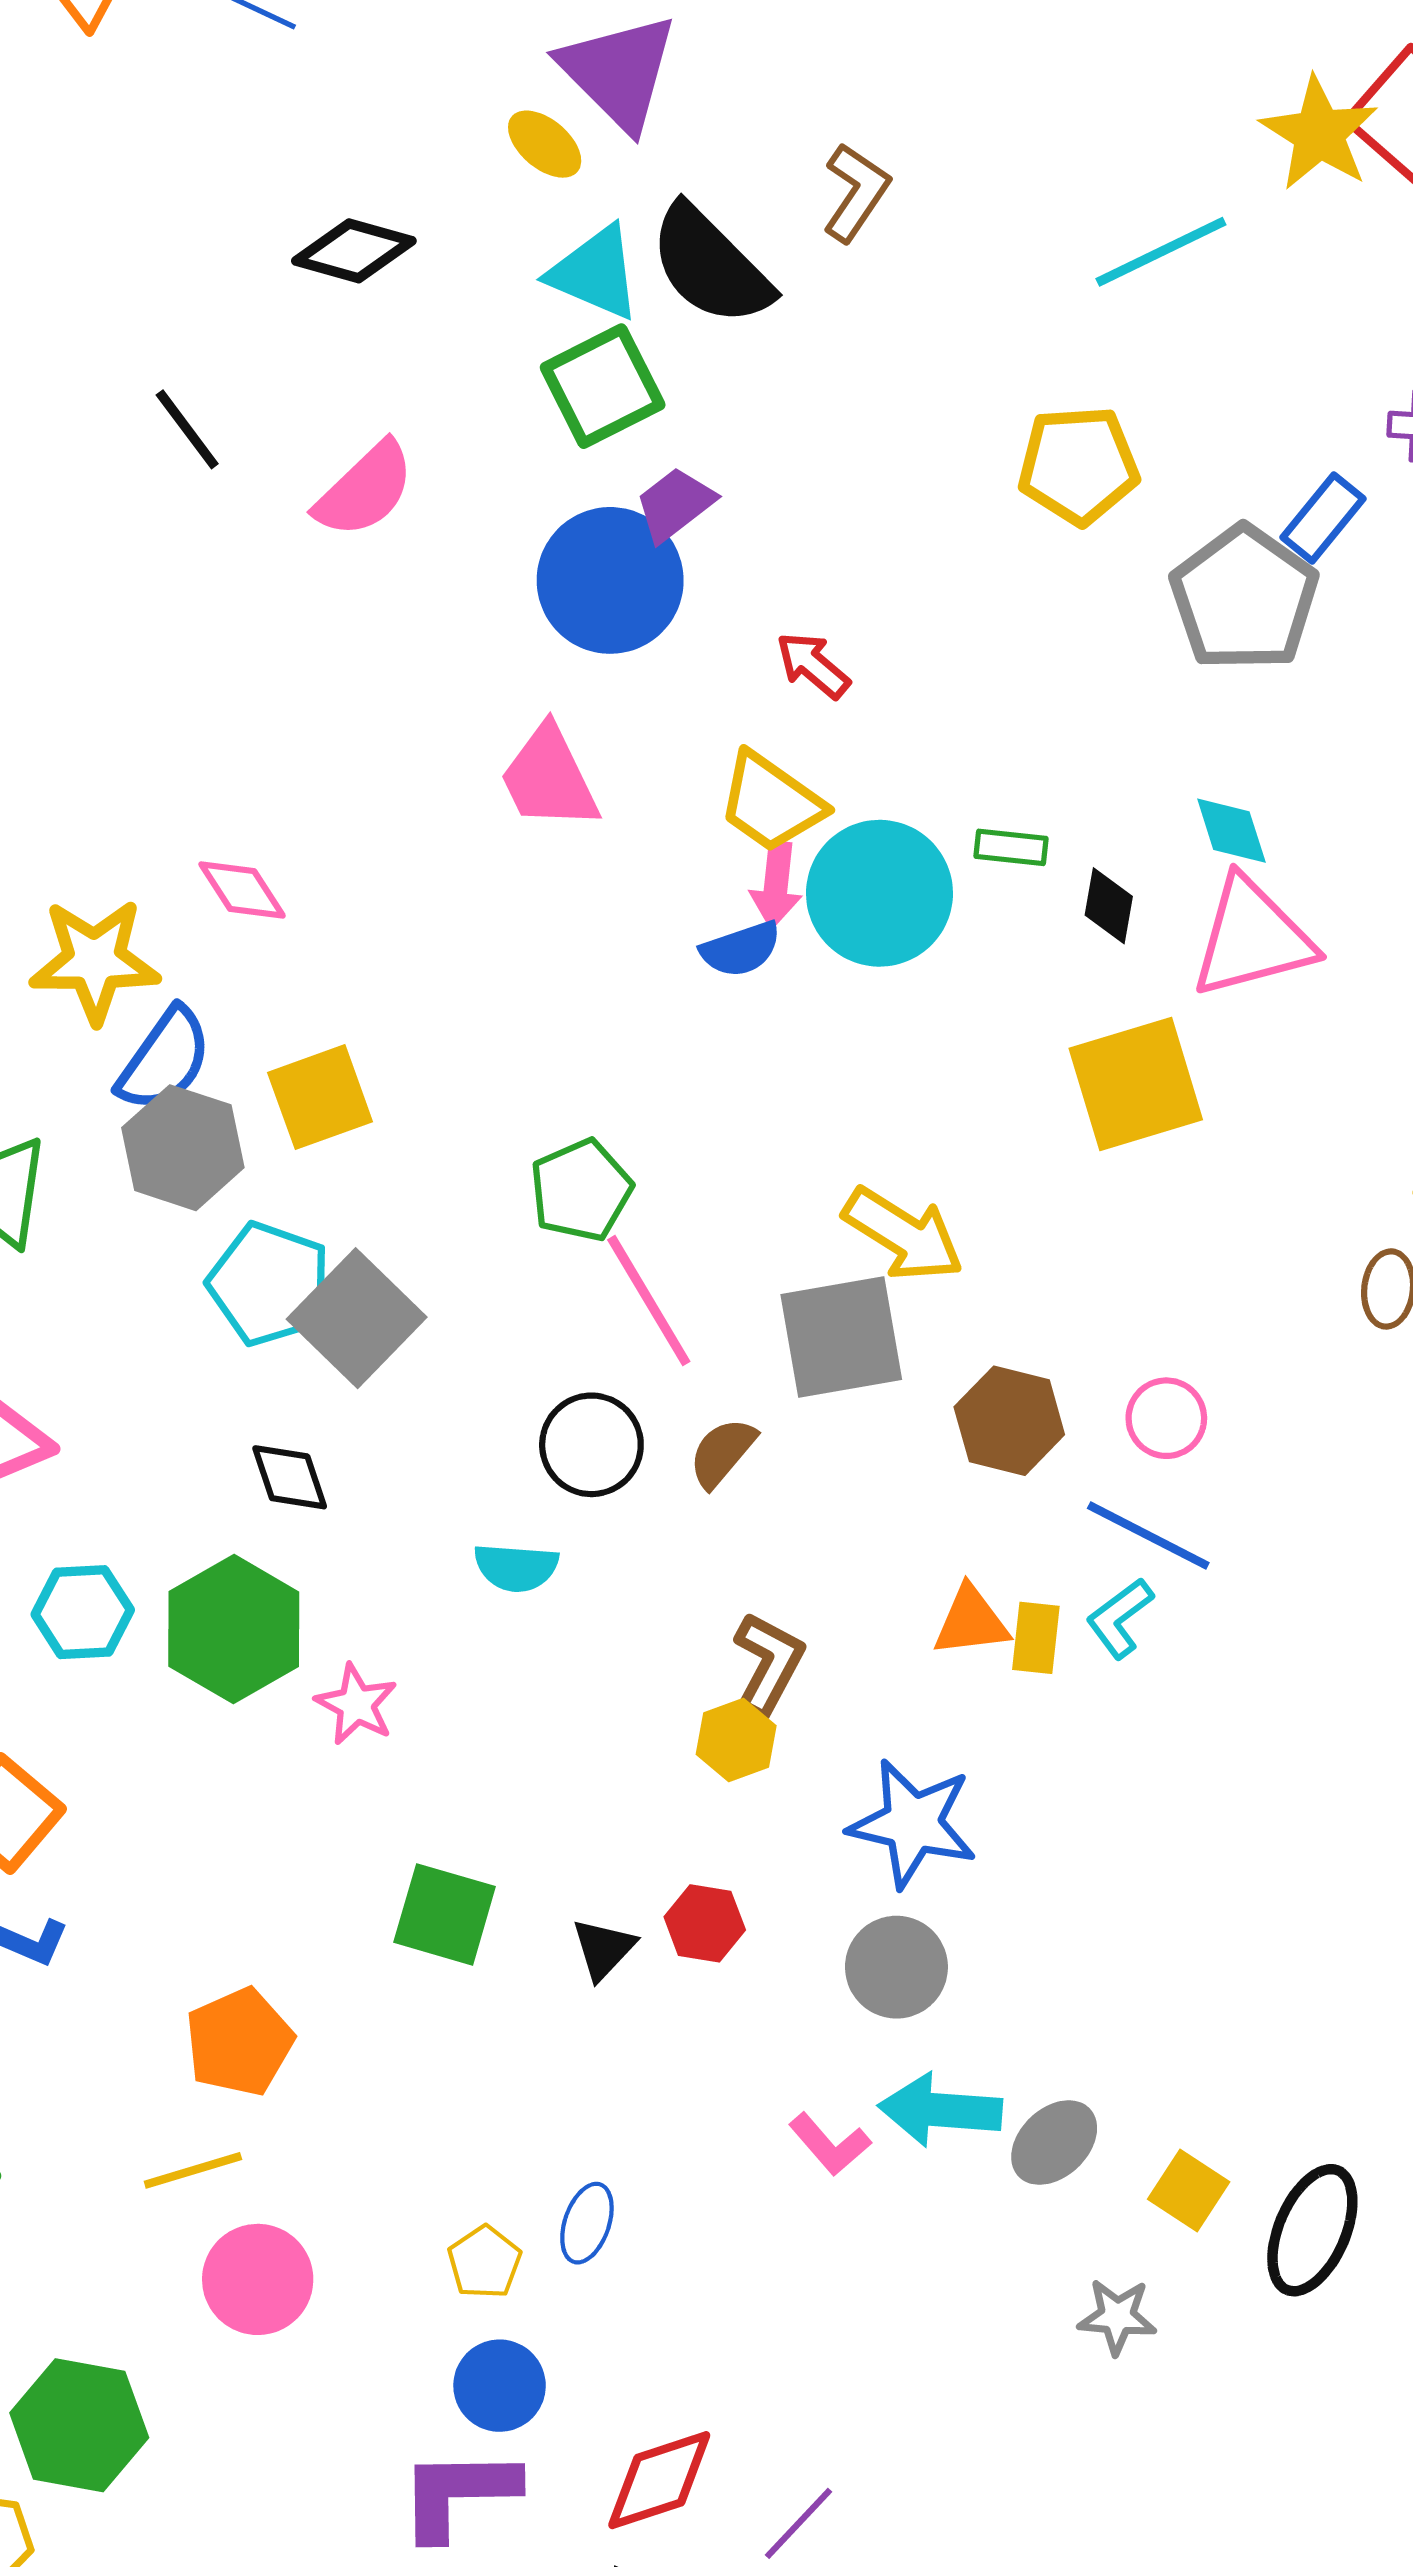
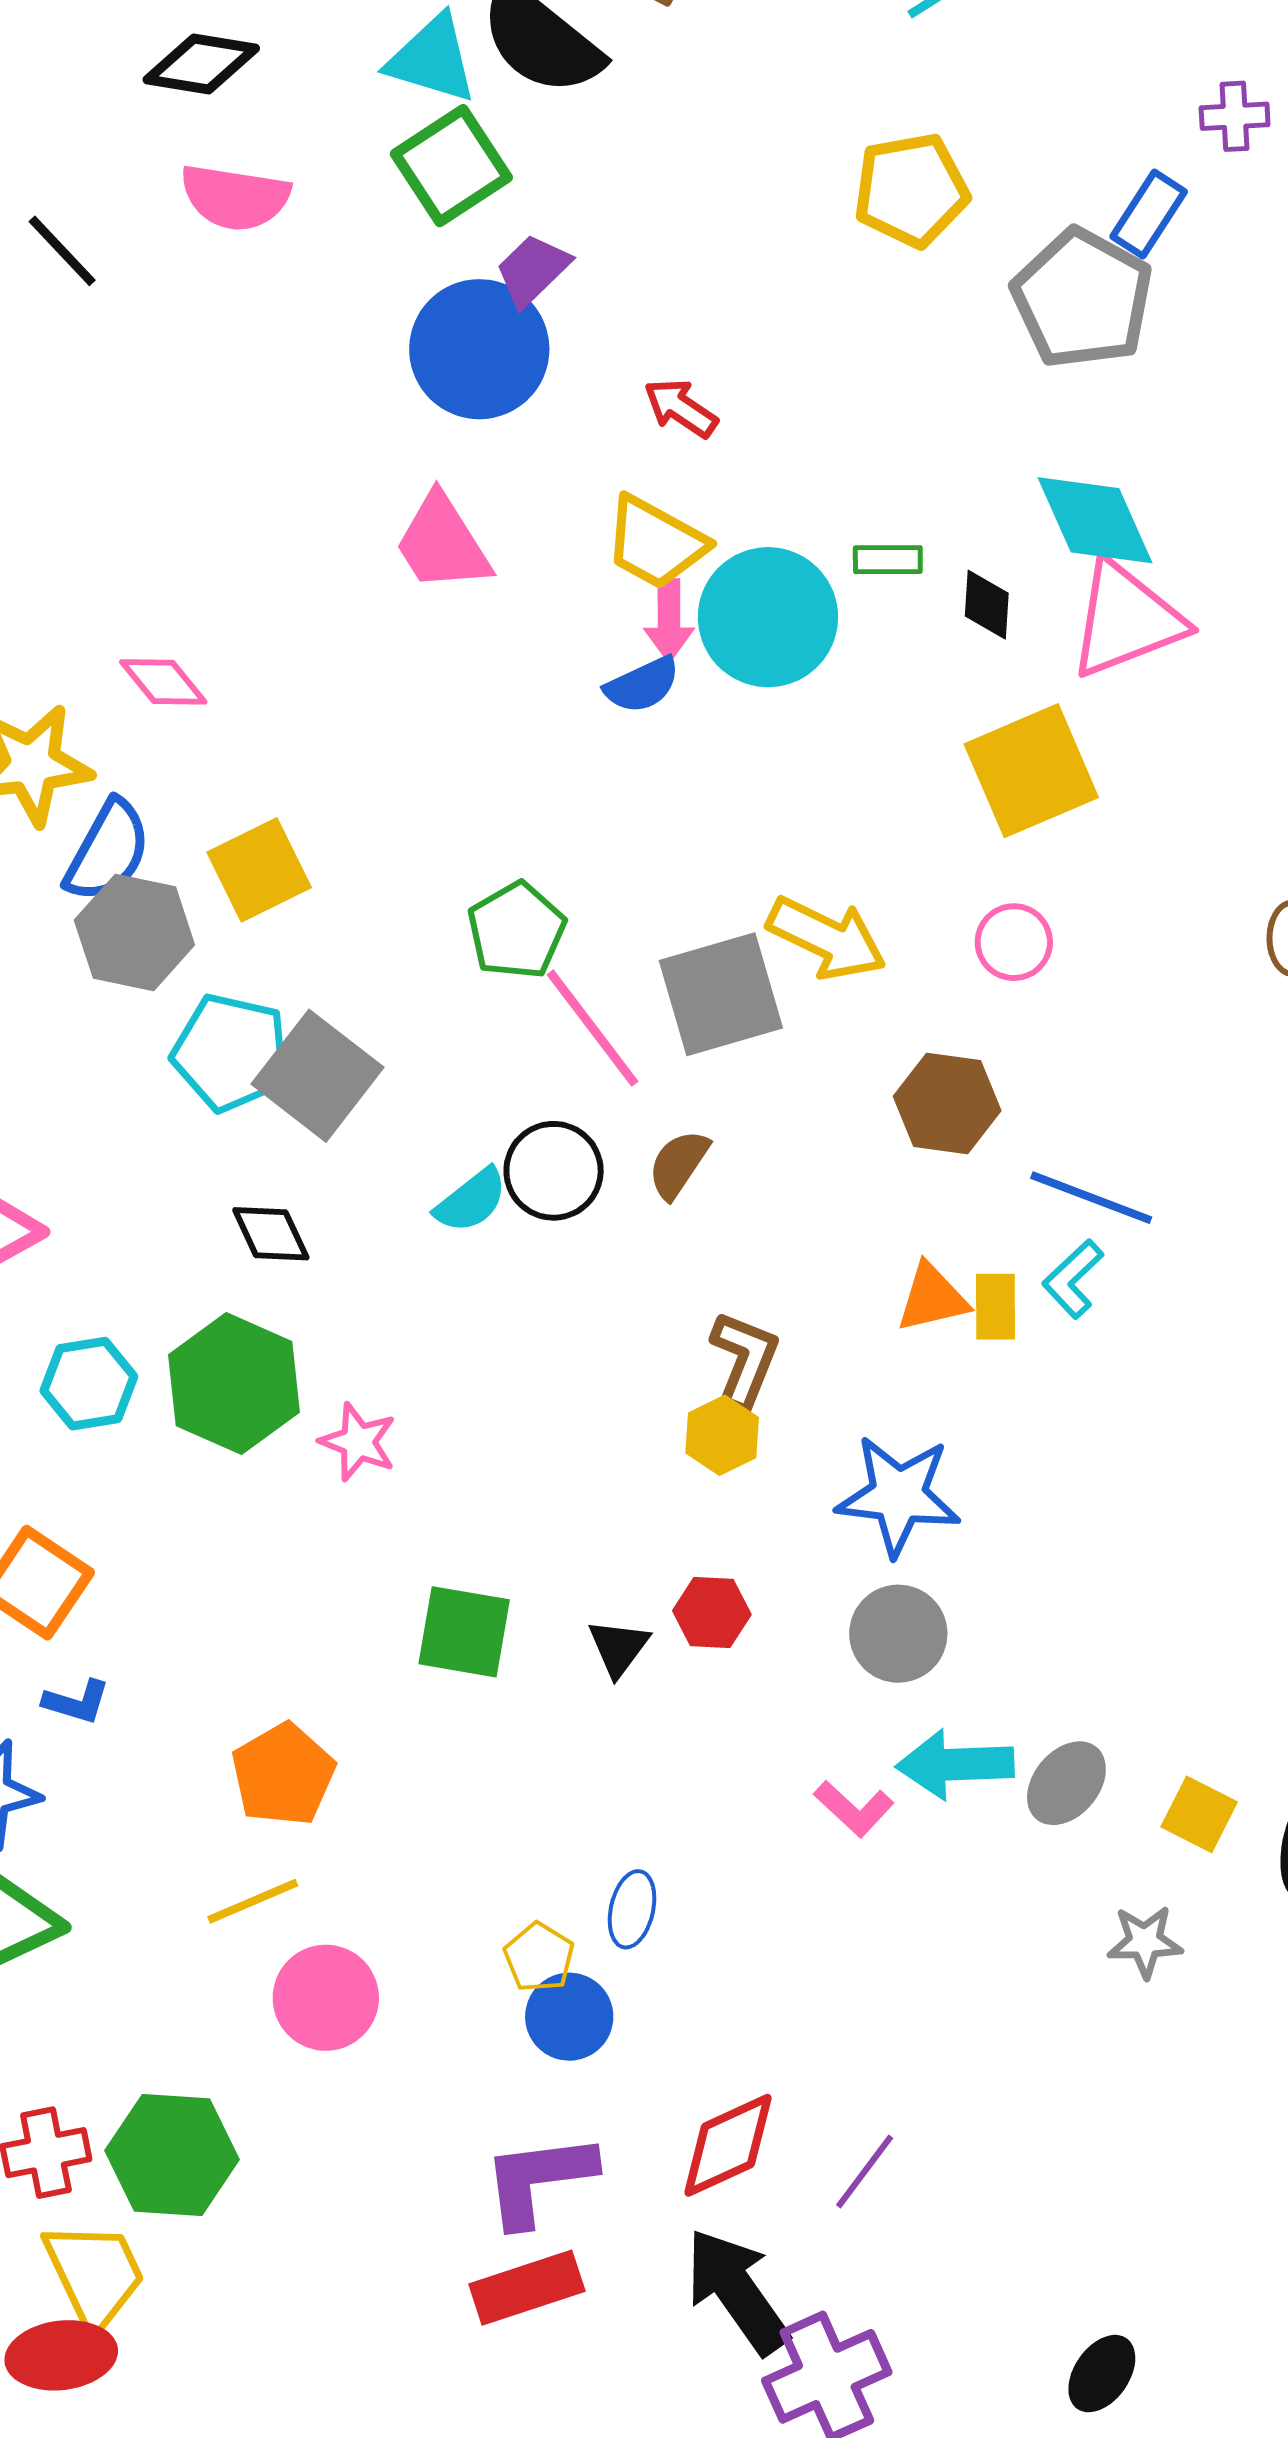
pink semicircle: (365, 490) -> (235, 197), moved, turned 59
cyan diamond: (1231, 831) -> (1095, 520), size x1.6
gray square: (841, 1337) -> (721, 994), moved
pink circle: (1166, 1418) -> (1014, 942), moved
cyan semicircle: (516, 1567) -> (471, 1201), moved, turned -36
blue circle: (500, 2386) -> (569, 2017), moved

